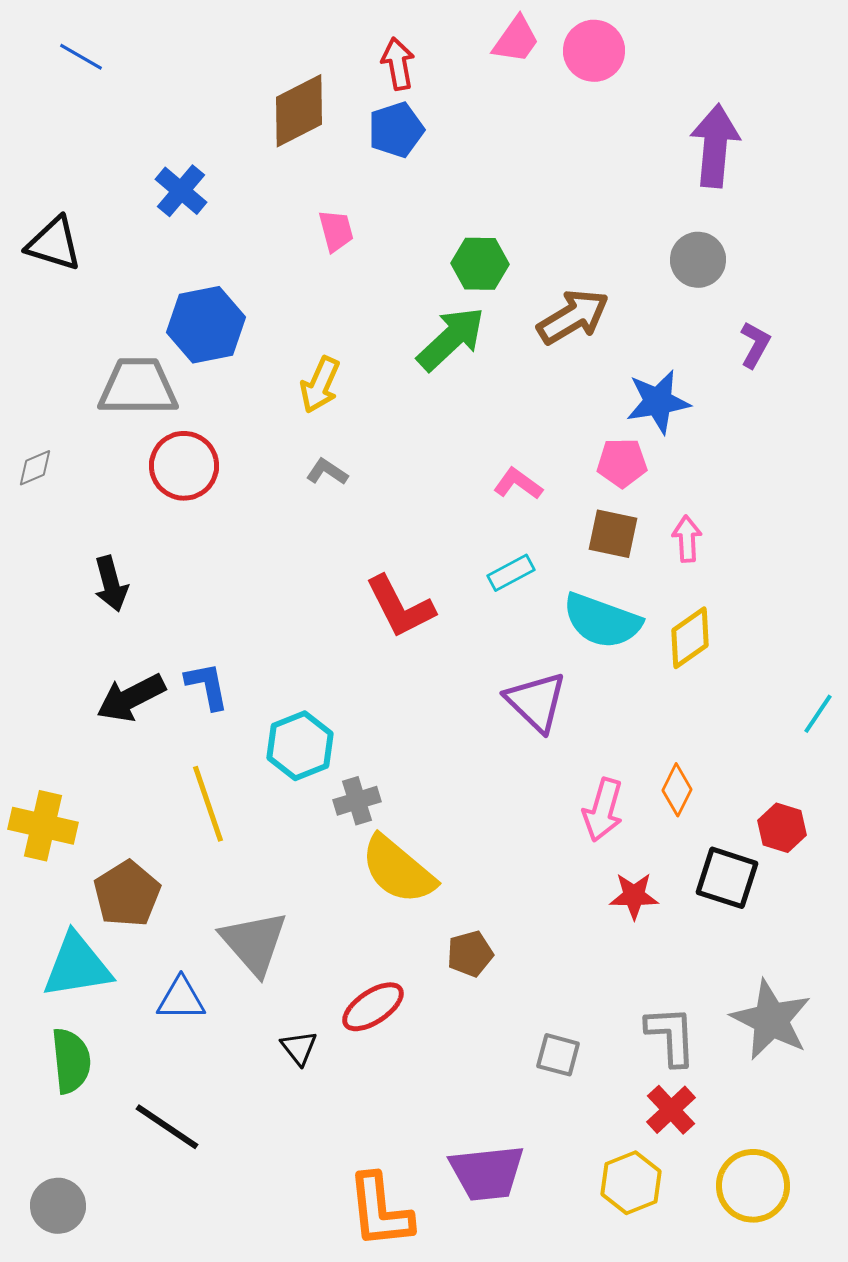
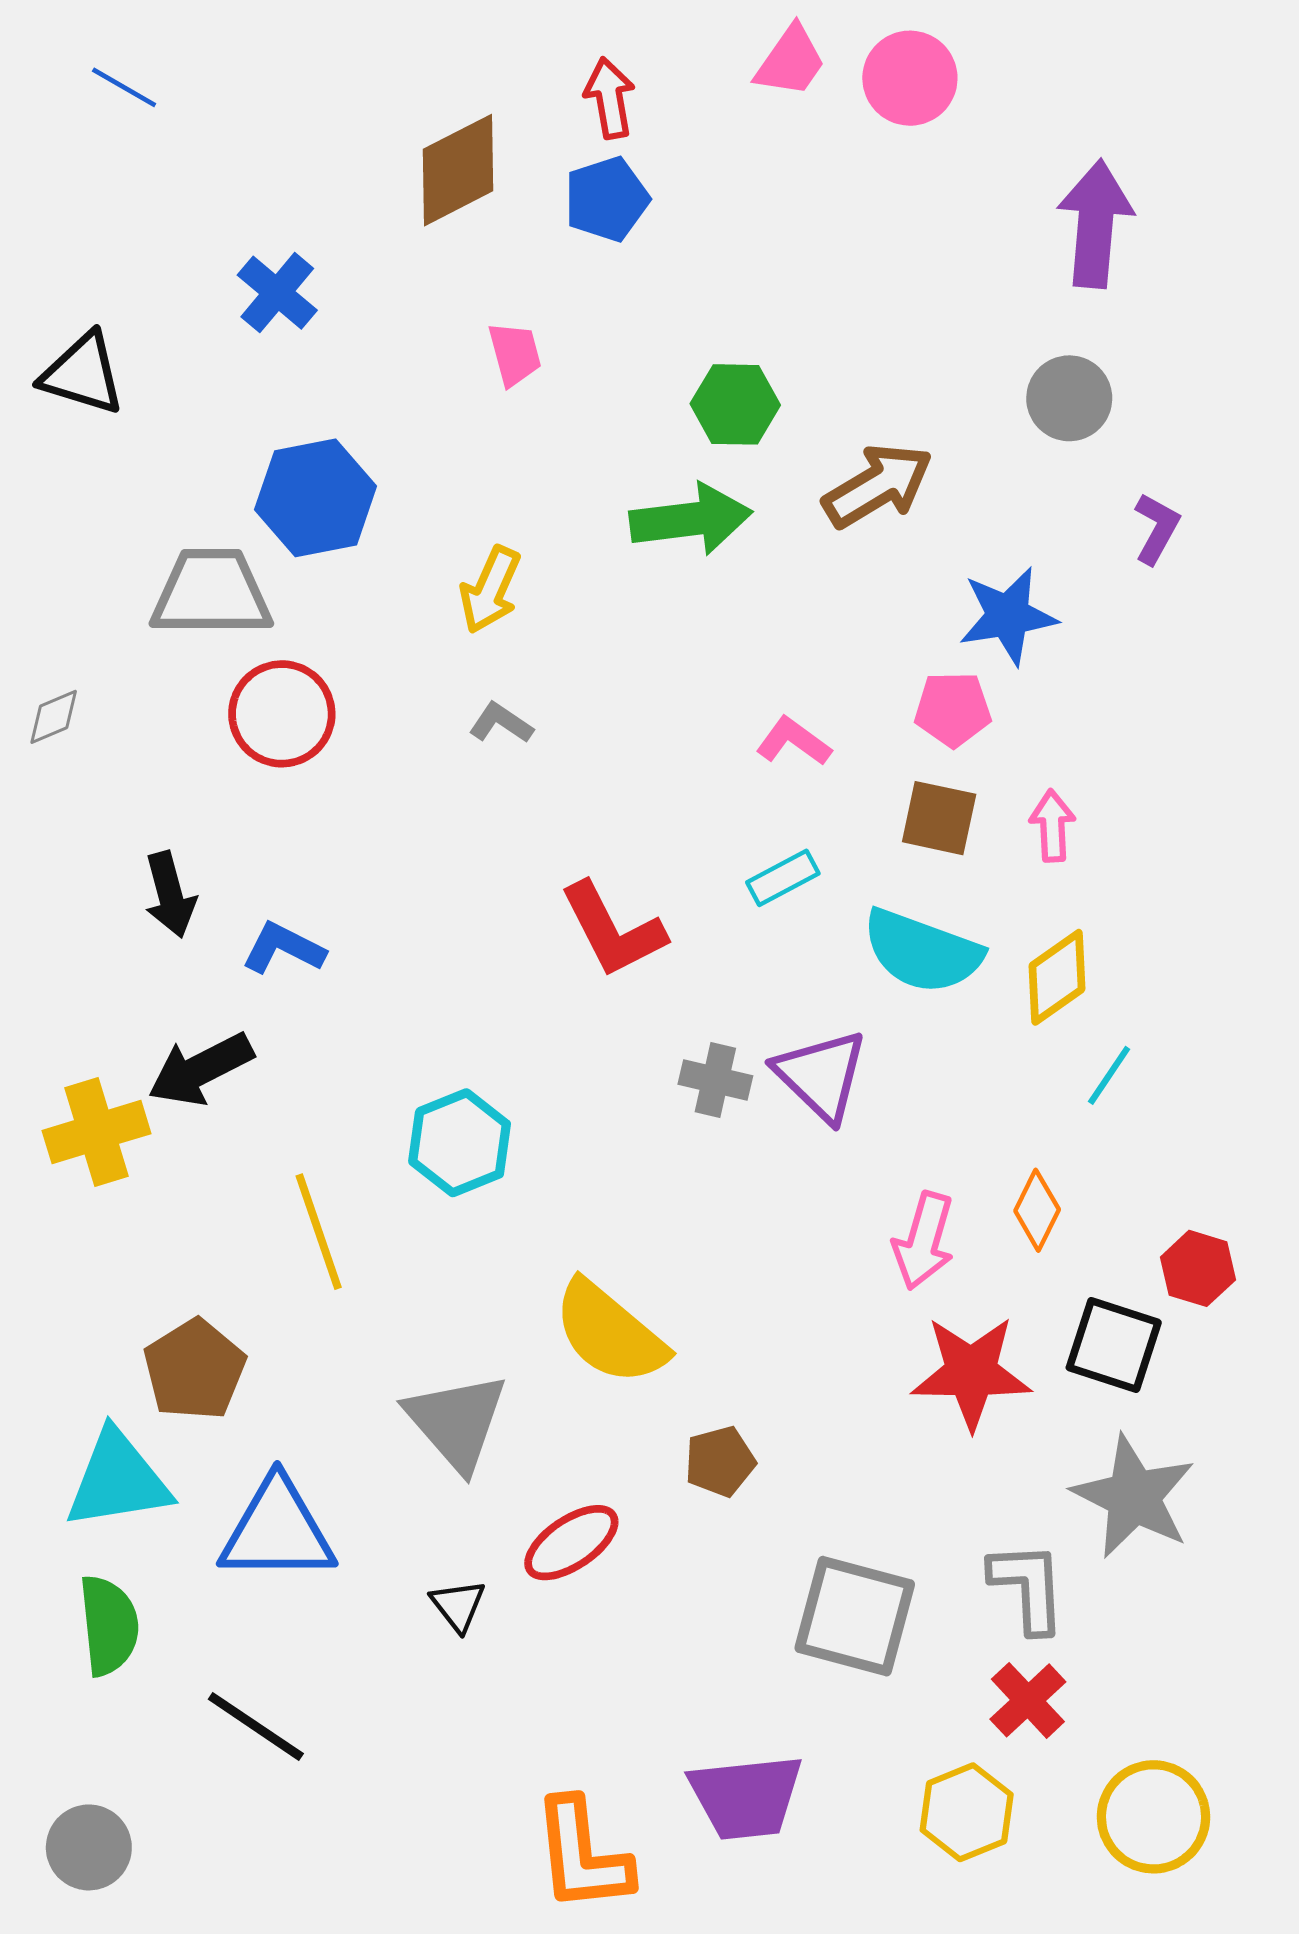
green arrow: (451, 339) -> (691, 519), turned 36
blue L-shape: (207, 686) -> (283, 948), moved, turned -52
cyan line: (818, 714) -> (1109, 1075), moved
gray cross: (357, 801) -> (715, 1080), moved, turned 30
yellow cross: (43, 826) -> (96, 1132), moved, turned -30
red star: (634, 896) -> (971, 1373), size x1.6
gray triangle: (254, 943) -> (456, 1422), moved
blue triangle: (181, 999) -> (277, 1530), size x1.6
gray star: (771, 1020) -> (1134, 1497), moved
gray square: (558, 1055) -> (855, 1616), size x1.8

